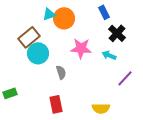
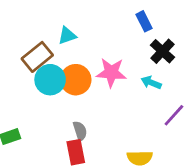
cyan triangle: (49, 14) -> (67, 36), moved
orange circle: (64, 18) -> (76, 80), moved
gray semicircle: (61, 72) -> (80, 131), moved

